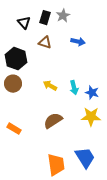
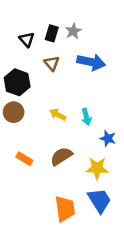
blue arrow: (78, 42) -> (91, 62), size x1.6
brown triangle: (45, 43) -> (52, 63), turned 32
blue star: (92, 93) -> (108, 138), moved
yellow star: (91, 117) -> (97, 168), moved
orange rectangle: (14, 129) -> (24, 159), moved

